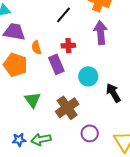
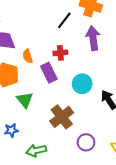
black line: (63, 15) -> (64, 20), moved
green triangle: (33, 100) -> (25, 100), moved
blue star: (19, 140) -> (11, 130), moved

